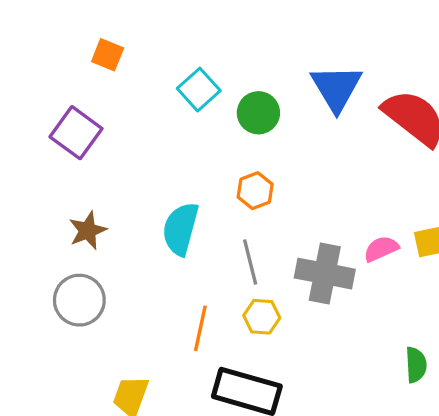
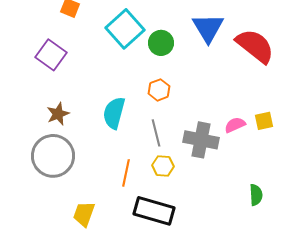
cyan square: (199, 90) -> (125, 29), size x1.5
gray circle: (79, 300) -> (53, 156), size x1.4

